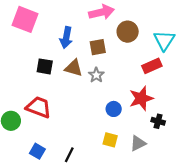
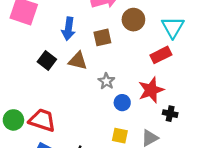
black square: (45, 66) -> (47, 61), turned 30
gray star: (96, 75) -> (106, 81), moved
red trapezoid: (39, 107) -> (42, 120), moved

